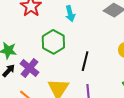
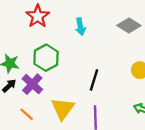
green hexagon: (53, 42) -> (46, 58), moved

